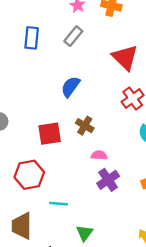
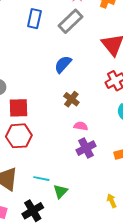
gray rectangle: (73, 36) -> (70, 21), size x1.4
red square: (50, 134) -> (19, 108), moved
cyan line: (59, 204) -> (41, 179), moved

